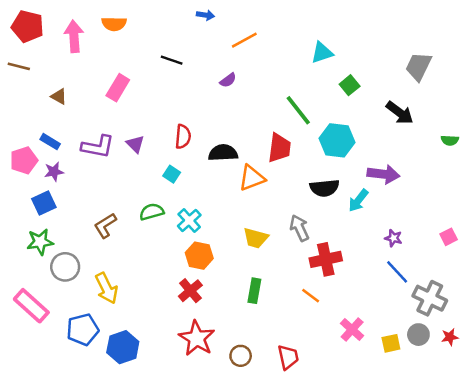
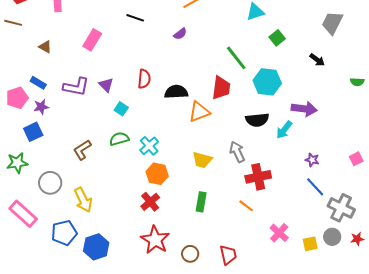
black arrow: (400, 113) -> (317, 60), size x0.7
cyan square: (172, 174) -> (121, 109), moved
green star: (40, 242) -> (17, 163), moved

